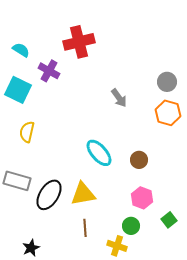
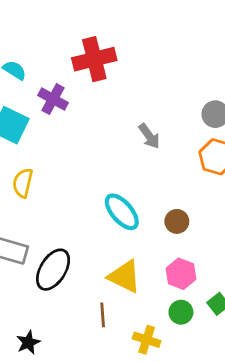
yellow triangle: (83, 194) -> (125, 276), moved, turned 36
green circle: (131, 226) -> (181, 312), moved

